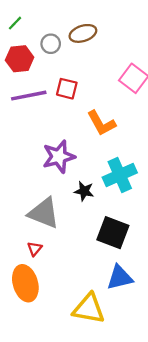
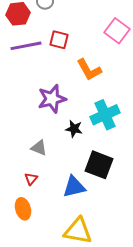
gray triangle: (44, 213) -> (39, 148), size x0.6
blue triangle: (120, 278) -> (74, 187), moved
orange ellipse: (25, 283) -> (23, 209), size x0.7

